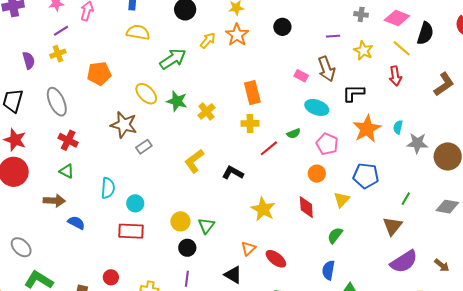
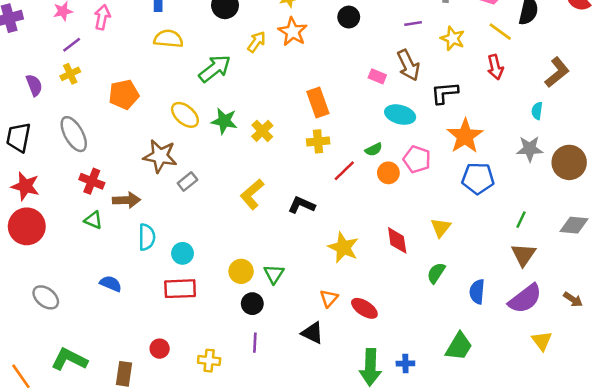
cyan semicircle: (398, 127) -> (537, 111), moved
orange circle: (317, 174) -> (388, 173), moved
blue pentagon: (366, 176) -> (478, 178), moved
brown arrow: (54, 201) -> (126, 200), moved
brown triangle: (392, 226) -> (523, 255), moved
gray ellipse: (21, 247) -> (46, 297), moved
blue semicircle: (328, 270) -> (477, 292), moved

